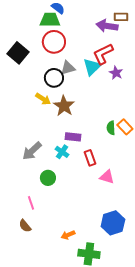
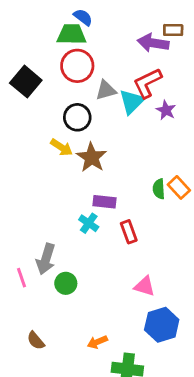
gray triangle: (68, 68) -> (106, 90), moved
gray arrow: (32, 151) -> (46, 259), moved, turned -30
pink triangle: (107, 177) -> (145, 286), moved
green circle: (48, 178) -> (66, 283), moved
pink line: (31, 203) -> (21, 278), moved
brown semicircle: (25, 226) -> (36, 341), moved

